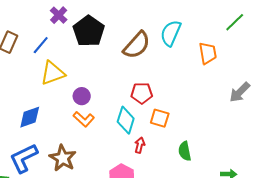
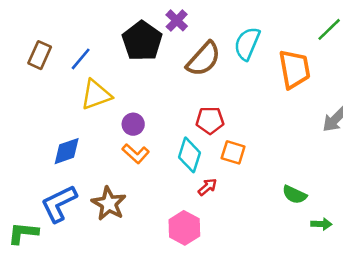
purple cross: (59, 15) -> (177, 20), moved
orange trapezoid: (208, 53) -> (294, 69), size x1.4
red arrow: (140, 145) -> (207, 187), turned 35
green semicircle: (185, 151) -> (294, 195), moved, turned -54

